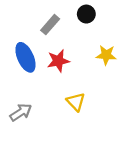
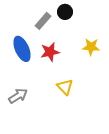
black circle: (86, 14) -> (65, 12), moved

